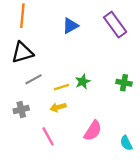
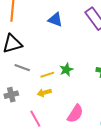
blue triangle: (70, 26) -> (55, 20), turned 49
gray line: (34, 79) -> (22, 68), turned 49

